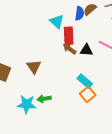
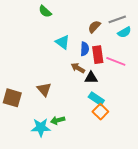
blue semicircle: (80, 13) -> (85, 49), moved
red rectangle: (69, 36) -> (98, 55), moved
black triangle: (86, 50) -> (91, 78), moved

